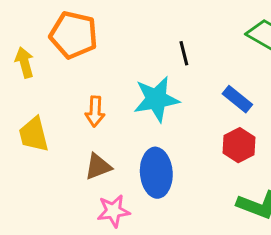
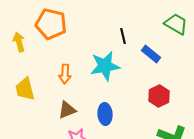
blue rectangle: (237, 99) -> (151, 54), moved
blue ellipse: (156, 173) -> (105, 114), size x0.7

